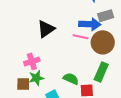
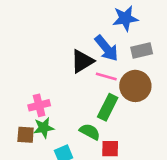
blue arrow: (90, 24) -> (106, 48), moved, turned 45
black triangle: (46, 29) -> (82, 61), moved
green rectangle: (101, 72) -> (108, 107), moved

